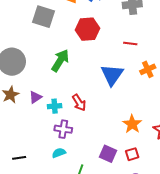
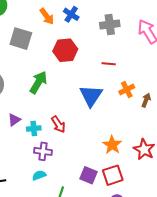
red square: (132, 154) -> (113, 175), size x1.5

